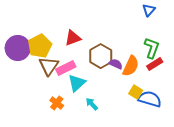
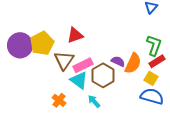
brown hexagon: (101, 56) -> (103, 75), moved
brown triangle: (49, 66) -> (64, 60), moved
pink rectangle: (66, 68) -> (83, 65), moved
cyan triangle: (77, 83) -> (79, 80), turned -42
yellow square: (136, 92) -> (151, 78), moved

